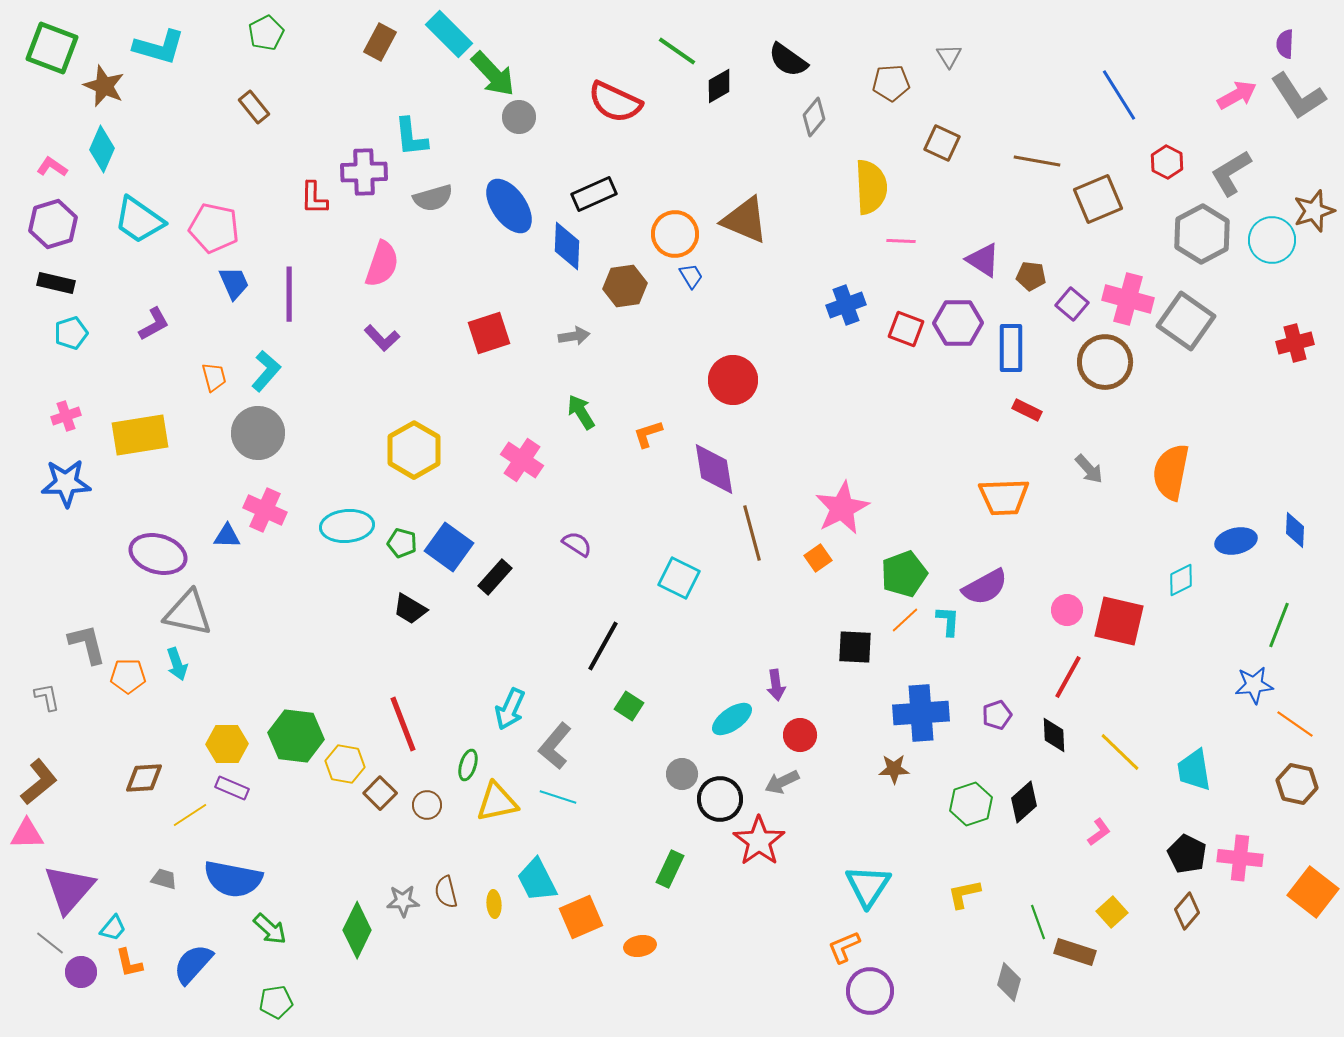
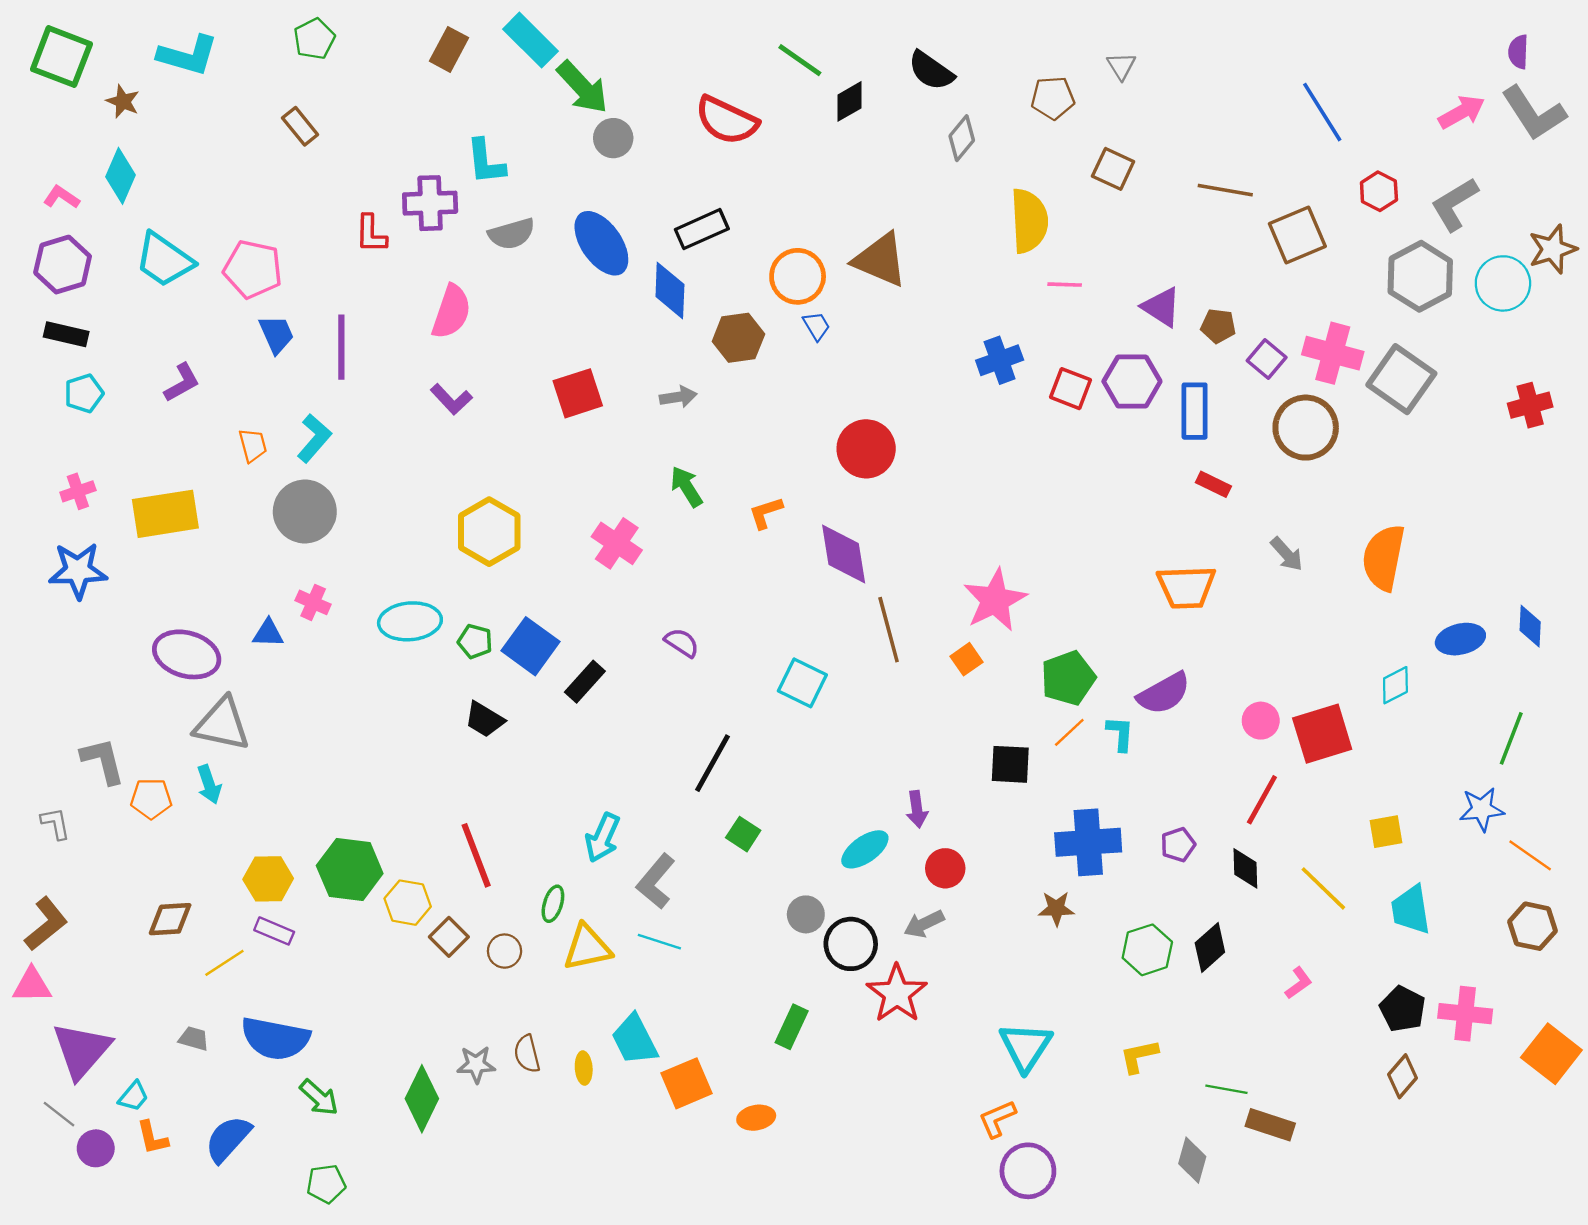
brown star: (104, 86) -> (123, 101), size x0.7
pink cross: (265, 510) -> (313, 602), size x0.7
red square: (1119, 621) -> (1322, 734), turned -30
yellow square: (1112, 912) -> (1386, 832), moved, turned 32
green line: (1038, 922) -> (1226, 1089), turned -60

